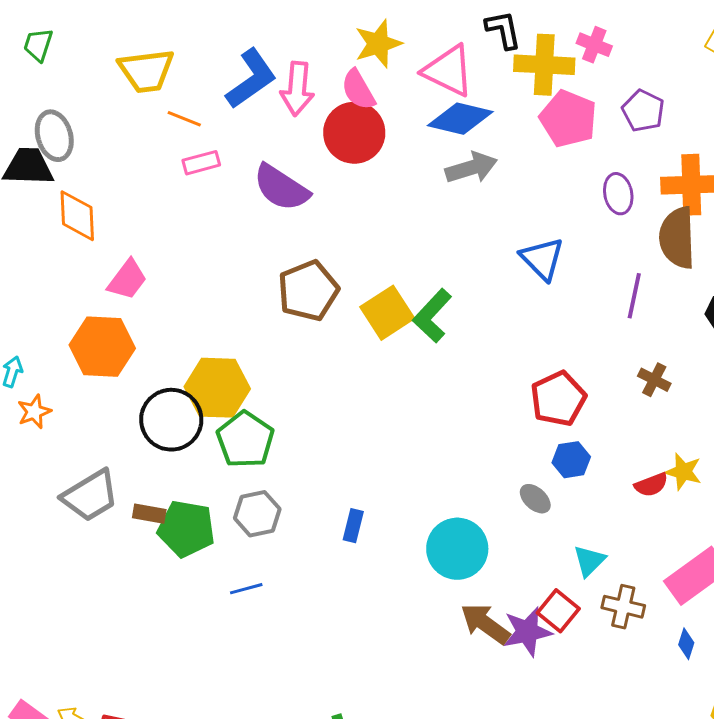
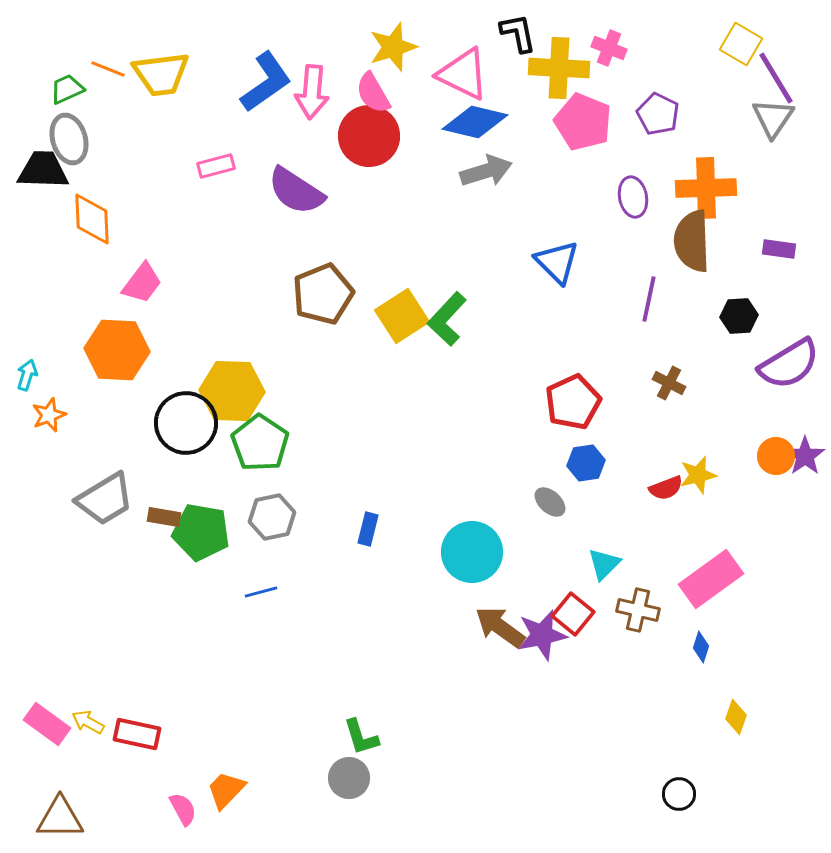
green trapezoid: (38, 45) -> (67, 89), moved, turned 48
orange line: (184, 119) -> (108, 69), moved
yellow star: (683, 472) -> (698, 475), turned -30

